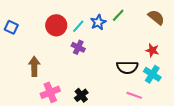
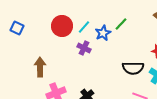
green line: (118, 15) -> (121, 24), moved
blue star: (98, 22) -> (103, 33), moved

